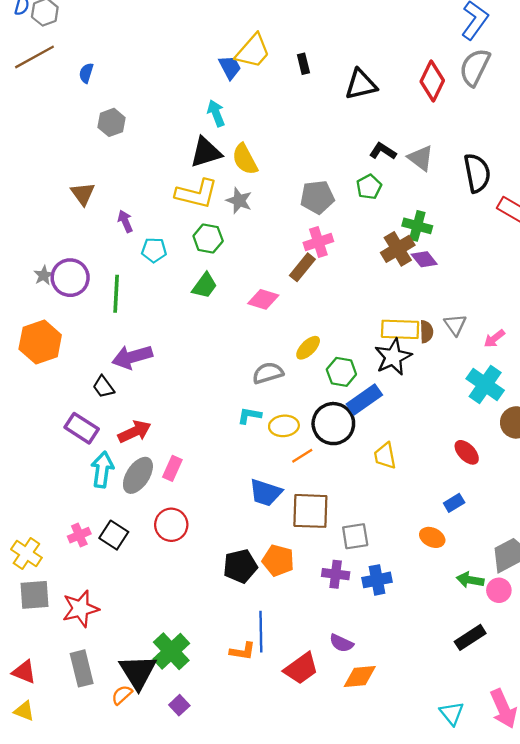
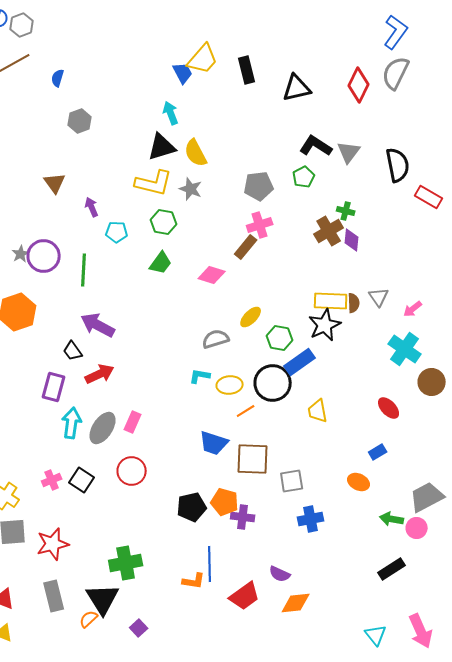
black rectangle: (303, 64) -> (247, 70), size x1.5
black L-shape: (383, 151) -> (316, 146), size x1.4
gray triangle: (421, 158) -> (349, 152), turned 30
green cross: (417, 226) -> (346, 211), size x0.7
purple diamond: (424, 259) -> (352, 240), turned 45
purple arrow: (132, 357) -> (98, 325), turned 44
purple rectangle: (82, 428) -> (54, 387), turned 72
red arrow: (134, 432) -> (100, 374), moved
purple cross: (336, 574) -> (243, 517), moved
green cross: (171, 651) -> (126, 563), moved, turned 32

